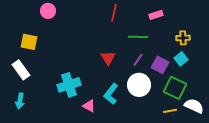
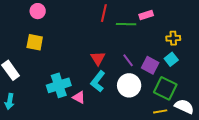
green line: (138, 37) -> (126, 24), moved
yellow square: (29, 42) -> (35, 42), moved
purple line: (138, 60) -> (128, 60), turned -72
cyan L-shape: (111, 94) -> (98, 81), moved
pink triangle: (89, 106) -> (79, 97), moved

